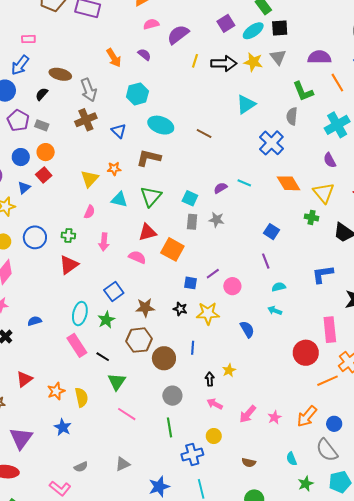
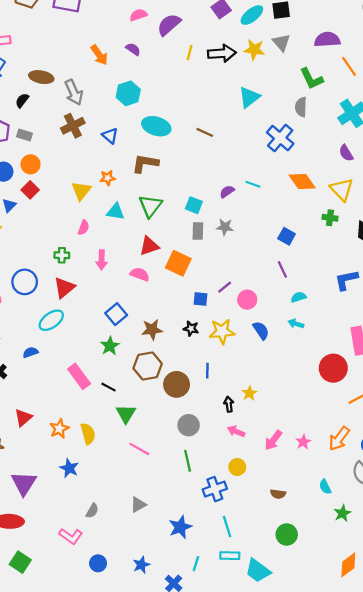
blue circle: (35, 237) -> (25, 282), moved
cyan ellipse: (80, 314) -> (51, 320), moved, turned 45
blue semicircle: (247, 329) -> (261, 330), moved
gray semicircle: (81, 467) -> (92, 511), turned -32

